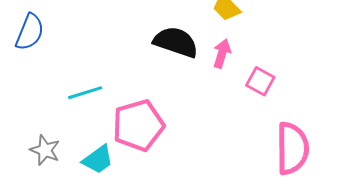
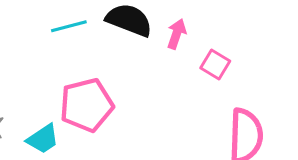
cyan line: (85, 93) -> (69, 26), moved

